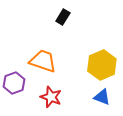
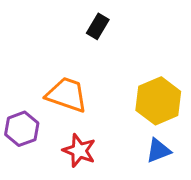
blue triangle: (102, 97) -> (158, 151), turned -42

